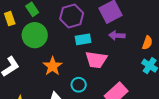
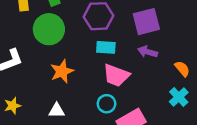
orange semicircle: (147, 43) -> (182, 69), turned -72
cyan circle: (79, 85) -> (107, 104), moved

